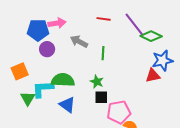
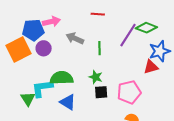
purple line: (134, 24) -> (128, 35), moved, turned 75
orange square: (20, 71) -> (18, 49), moved, size x1.4
pink pentagon: (119, 112) -> (129, 92), moved

